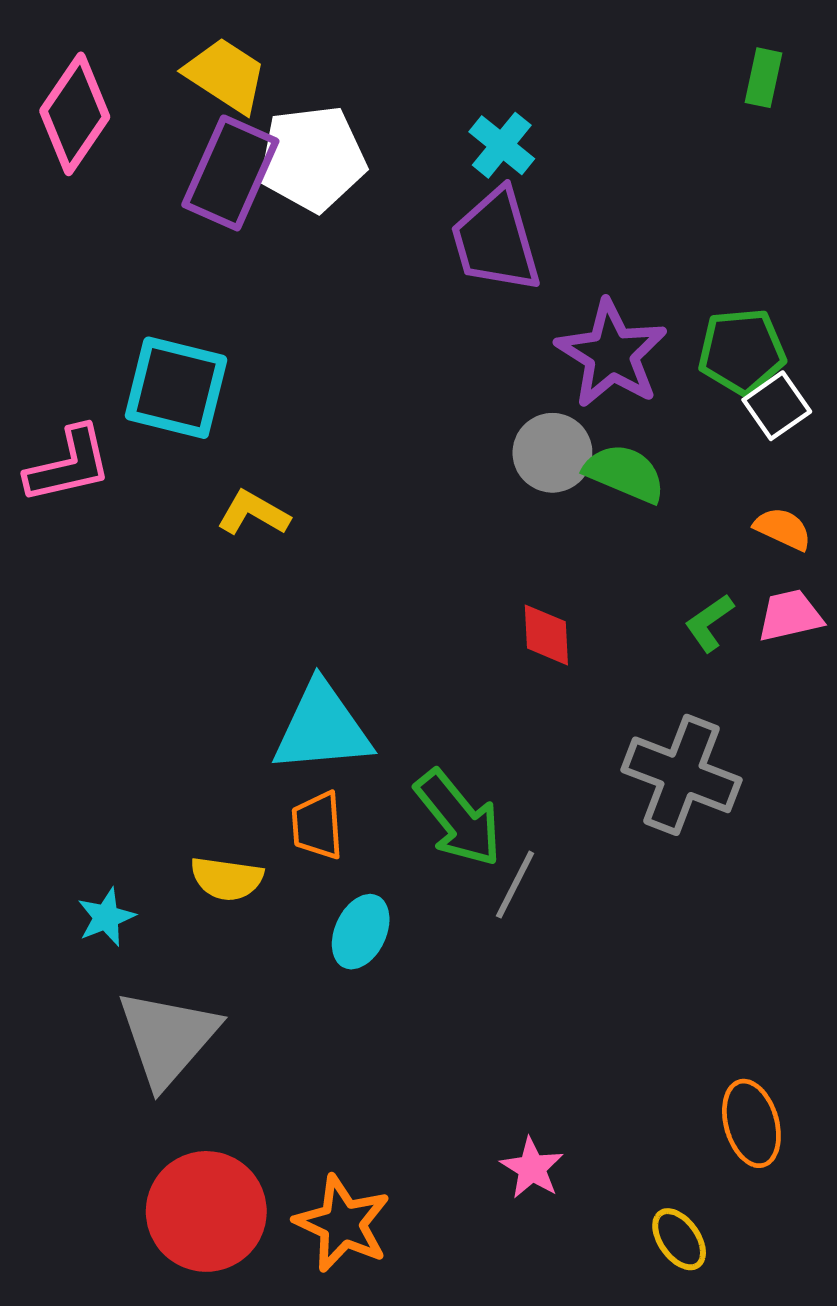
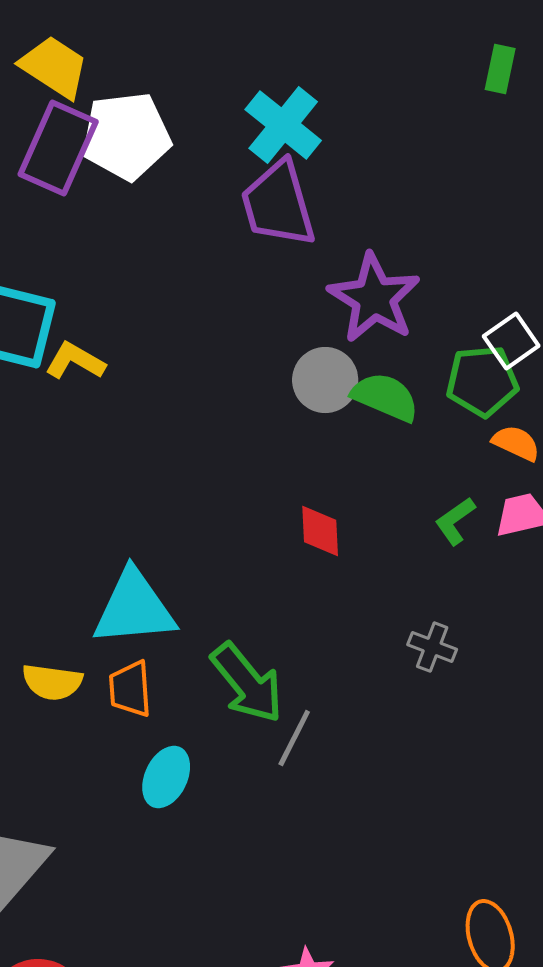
cyan cross: (502, 145) -> (283, 125), size x1.4
green pentagon: (742, 351) -> (482, 381), moved
yellow L-shape: (253, 513) -> (75, 361), moved
gray cross: (681, 775) -> (432, 647), size x0.5
yellow semicircle: (227, 879) -> (52, 682), moved

